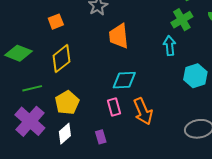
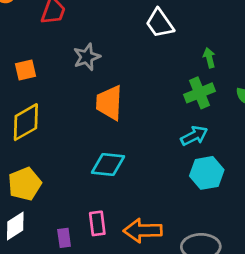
cyan arrow: (170, 46) -> (194, 136), moved, turned 60
pink rectangle: (114, 107) -> (97, 223), moved
orange arrow: (143, 111) -> (143, 231), moved, turned 104

